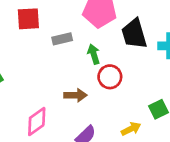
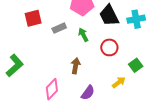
red circle: (110, 77) -> (109, 47), moved
brown arrow: (75, 95) -> (76, 66), turned -70

